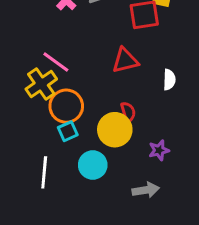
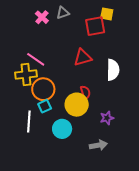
white semicircle: (169, 80) -> (113, 70), size x1.5
yellow cross: (41, 84) -> (26, 75), turned 30
white line: (44, 172) -> (29, 121), moved

